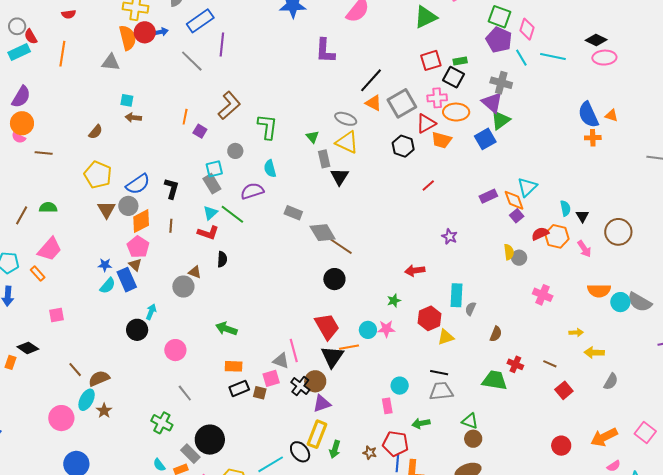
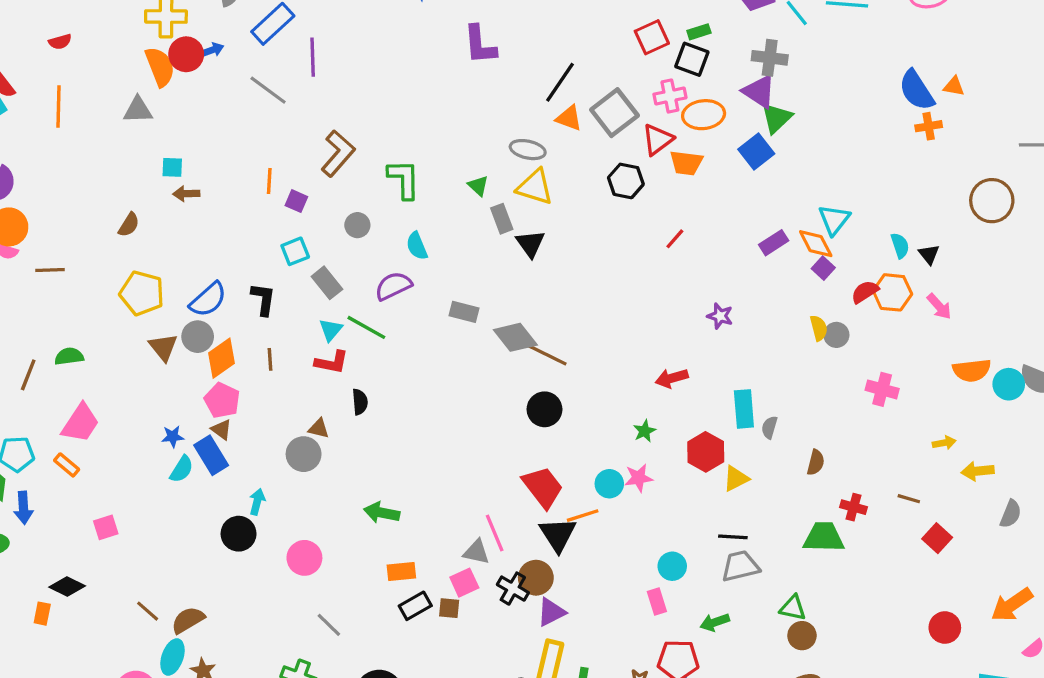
cyan square: (214, 169) -> (295, 251), moved
brown circle: (618, 232) -> (992, 201), moved

